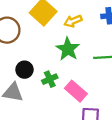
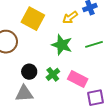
yellow arrow: (73, 21) -> (70, 17), moved

